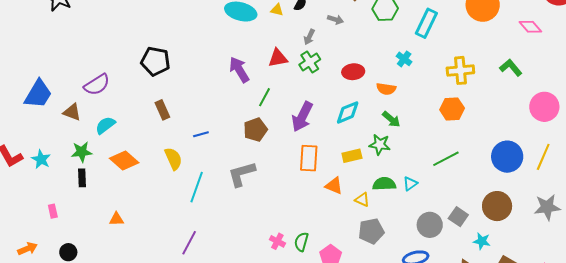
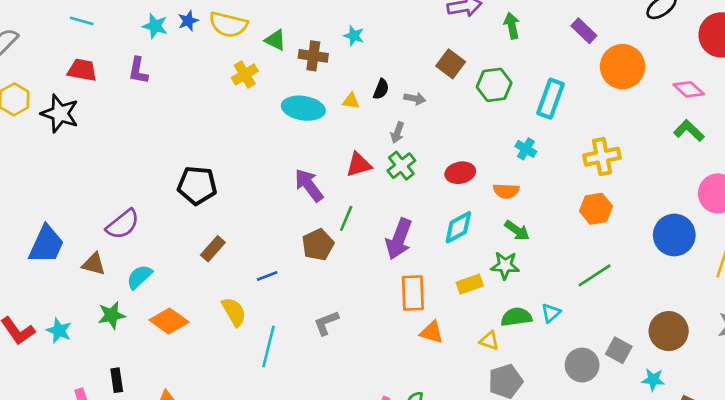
gray arrow: (335, 20) -> (415, 99), moved
green L-shape: (511, 68) -> (689, 131), moved
brown rectangle: (162, 110) -> (213, 249), turned 72
brown pentagon: (255, 130) -> (318, 245), moved
blue circle: (507, 157) -> (674, 235), moved
gray L-shape: (242, 174) -> (326, 323), size x0.7
black rectangle: (82, 178) -> (117, 380), moved
orange triangle: (334, 186) -> (432, 332), moved

